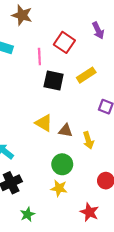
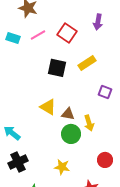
purple arrow: (98, 30) -> (98, 22), turned 35
pink line: (39, 57) -> (38, 35), moved, turned 63
green circle: (62, 164) -> (71, 134), moved

